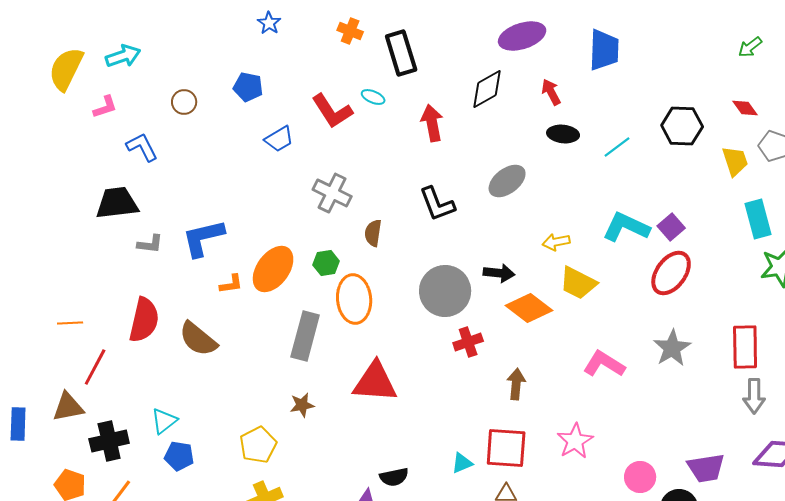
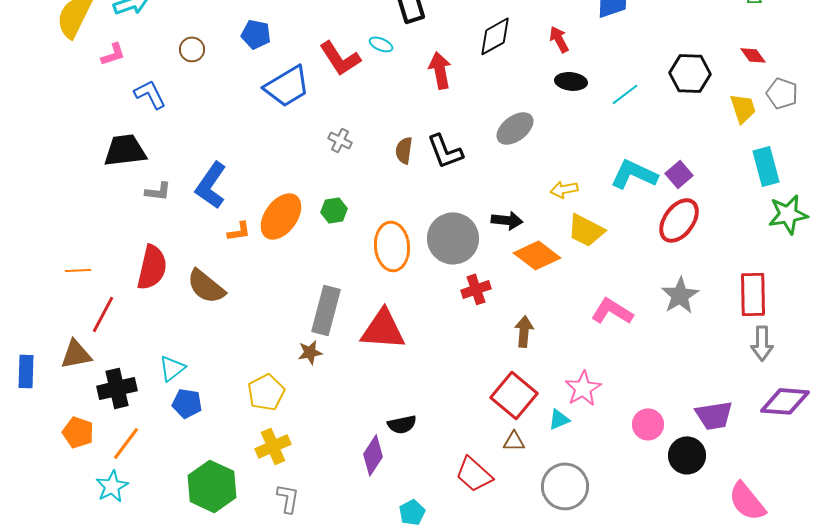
blue trapezoid: (279, 139) -> (287, 86), size x1.6
gray cross: (332, 193) -> (340, 140), size x0.6
brown semicircle: (373, 233) -> (404, 150), moved
blue L-shape: (203, 238) -> (211, 185), turned -42
orange ellipse: (354, 299) -> (392, 246), moved
gray rectangle: (305, 336) -> (326, 310), moved
red square: (506, 448) -> (514, 395), turned 36
cyan triangle: (462, 463) -> (559, 419), moved

